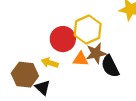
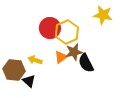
red circle: (63, 39) -> (50, 28), moved
orange triangle: (81, 59) -> (61, 57), turned -40

